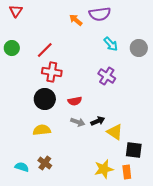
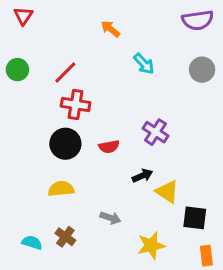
purple semicircle: (100, 14) -> (198, 20), moved
cyan arrow: (111, 44) -> (144, 64), moved
purple cross: (107, 76) -> (156, 132), moved
gray arrow: (78, 122) -> (110, 218), moved
orange rectangle: (127, 172) -> (206, 256), moved

